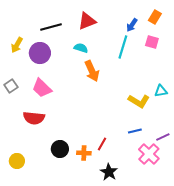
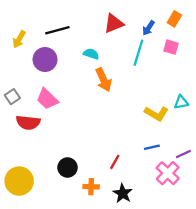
red triangle: (87, 21) -> (114, 23), moved
yellow arrow: (17, 45) -> (19, 39), moved
red semicircle: (34, 118) -> (28, 123), moved
orange cross: (84, 153) -> (91, 187), moved
yellow circle: (17, 161) -> (19, 181), size x1.6

